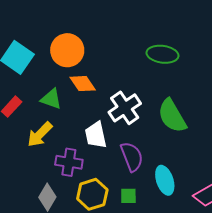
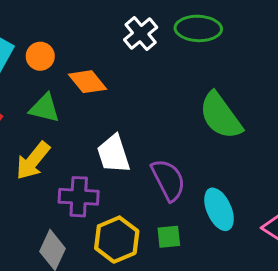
orange circle: (67, 50) -> (40, 56), moved, size x0.6
white cross: (125, 108) -> (141, 34), moved, size x0.7

